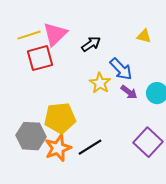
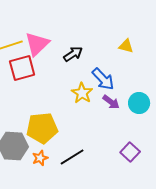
purple square: (148, 142) -> (130, 152), size x0.7
orange star: (58, 148) -> (40, 158), size x0.6

